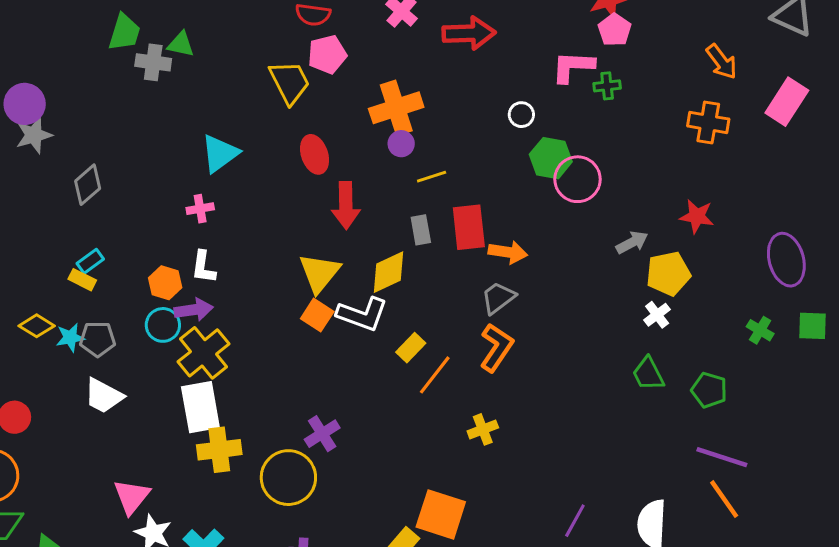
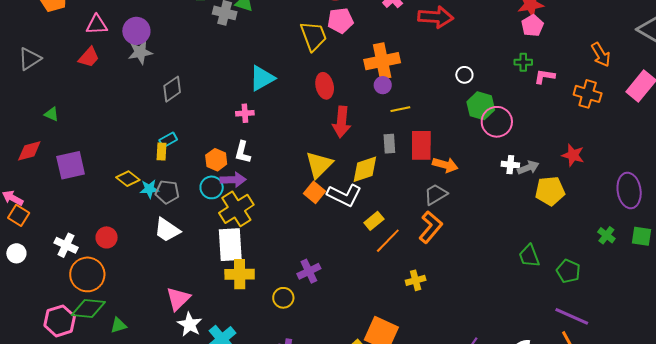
pink L-shape: (573, 67) -> (545, 76), moved, size x0.7
yellow rectangle: (82, 280) -> (162, 152), turned 60
white cross: (657, 315) -> (510, 165), moved, turned 36
yellow circle: (288, 478) -> (283, 298), size x0.6

